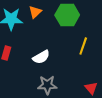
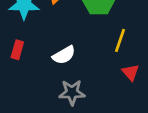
red triangle: (91, 88) -> (131, 72), moved

